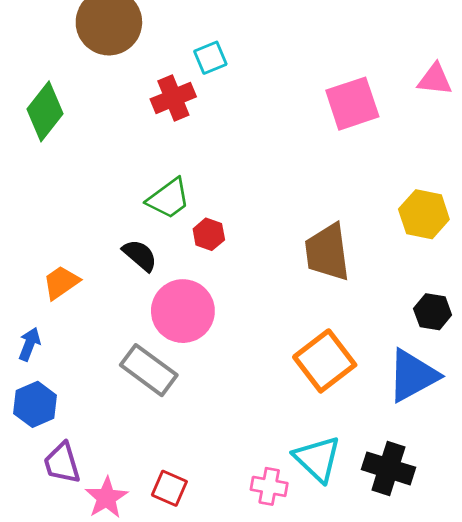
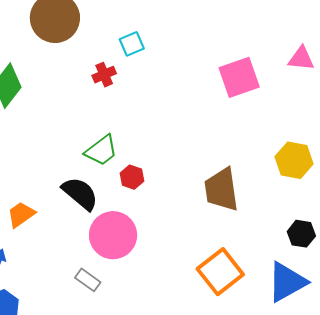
red cross: (173, 98) -> (104, 75), size x0.7
black semicircle: (140, 255) -> (80, 193), size x1.4
gray rectangle: (149, 370) -> (88, 280), size x0.6

